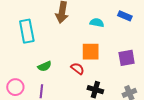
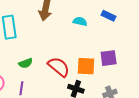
orange square: (91, 52) -> (86, 66), moved
red semicircle: (78, 69) -> (59, 67), size x1.6

